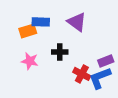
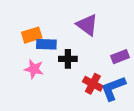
blue rectangle: (41, 22) -> (46, 44), moved
purple rectangle: (106, 61) -> (120, 57), moved

